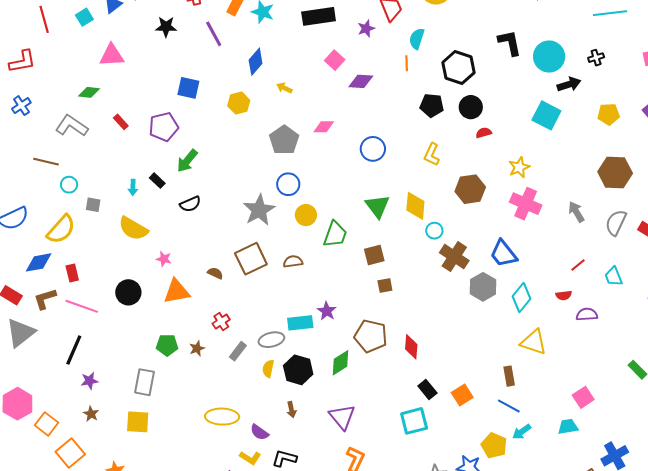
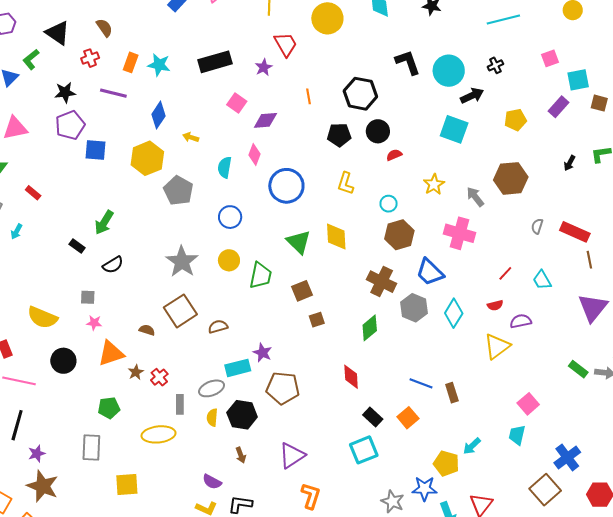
purple line: (214, 34) -> (113, 93), turned -40
cyan semicircle: (417, 39) -> (225, 167), moved
yellow hexagon: (239, 103) -> (147, 158), size x1.5
purple pentagon: (164, 127) -> (70, 125), moved
pink diamond: (324, 127) -> (255, 155), moved, turned -60
gray pentagon: (284, 140) -> (178, 191), moved
blue circle: (373, 149) -> (286, 186), size x1.4
brown hexagon: (615, 172) -> (511, 178), moved
blue circle: (288, 184) -> (230, 217), moved
cyan arrow: (133, 187) -> (16, 231), moved, turned 35
brown hexagon: (470, 189) -> (399, 235), moved
pink cross: (526, 204) -> (459, 233), moved
gray square: (93, 205) -> (88, 297), moved
gray arrow: (576, 212) -> (475, 197), moved
gray semicircle: (616, 223) -> (537, 226), size x0.6
yellow semicircle: (133, 229) -> (42, 317), moved
cyan circle: (434, 231) -> (389, 204), moved
brown semicircle: (293, 262) -> (218, 327), moved
brown pentagon: (371, 336) -> (283, 388), moved
yellow triangle: (534, 342) -> (497, 346), moved, turned -48
brown star: (197, 348) -> (136, 372), moved
gray rectangle: (238, 351) -> (180, 404), turned -30
green diamond: (341, 363) -> (370, 328), moved
blue line: (509, 406) -> (421, 383), moved
brown star: (91, 414) -> (43, 486), size x2.0
yellow ellipse: (222, 417) -> (158, 434), moved
purple triangle: (342, 417) -> (292, 455), turned 44
yellow square: (138, 422) -> (127, 484), moved
cyan trapezoid: (568, 427) -> (517, 435), turned -60

